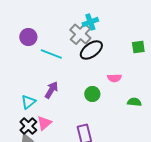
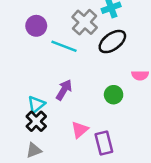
gray cross: (80, 34) -> (85, 22), moved
pink triangle: (44, 123) -> (80, 130), moved
black cross: (28, 126) -> (36, 121), moved

